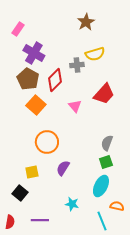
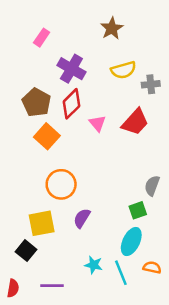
pink rectangle: (18, 29) -> (42, 38), moved
purple cross: (34, 53) -> (71, 69), moved
gray cross: (77, 65) -> (151, 84), moved
pink triangle: (75, 106) -> (97, 123), moved
gray semicircle: (107, 143) -> (152, 186), moved
yellow square: (32, 172) -> (42, 223), size x1.5
cyan line: (102, 221) -> (121, 273), moved

